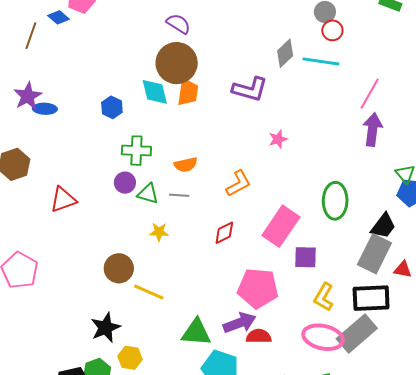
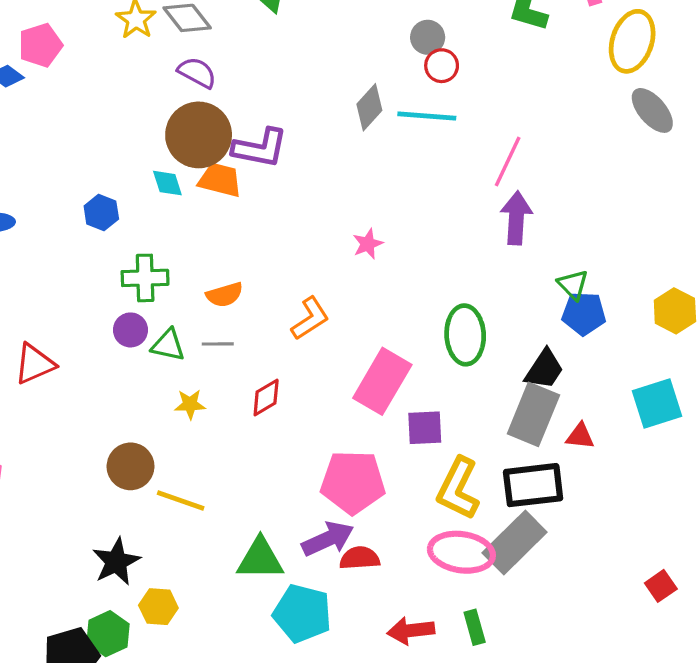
purple L-shape: (250, 89) -> (260, 148), moved
cyan diamond: (155, 92) -> (167, 183), size x0.7
orange trapezoid: (188, 92) -> (220, 180), turned -80
red diamond: (224, 233) -> (266, 397), moved
yellow L-shape: (324, 297) -> (458, 488), size x1.4

